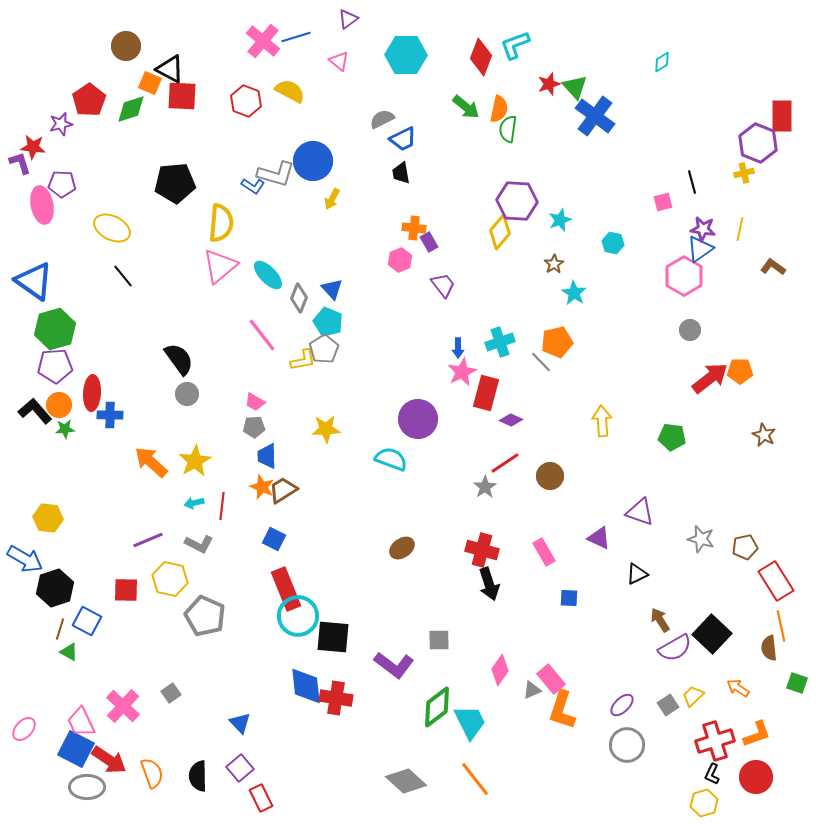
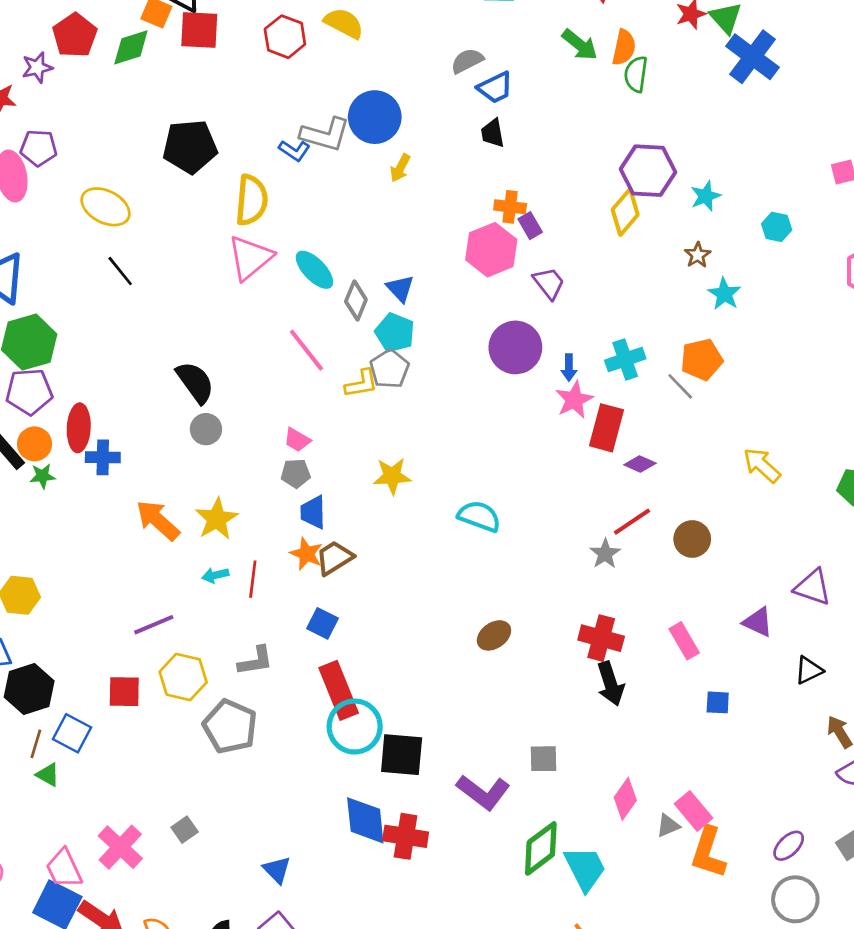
pink hexagon: (400, 260) -> (491, 250), size x1.6
purple circle: (418, 419) -> (515, 347), moved
yellow arrow: (602, 421) -> (762, 465), turned -44
gray L-shape: (199, 544) -> (256, 661), moved, turned -36

